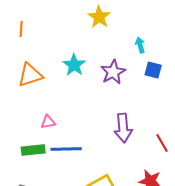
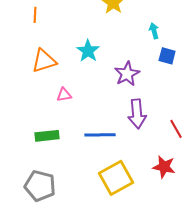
purple star: (113, 72) -> (127, 74), moved
pink triangle: (48, 122) -> (64, 95), moved
blue line: (66, 149) -> (100, 135), moved

